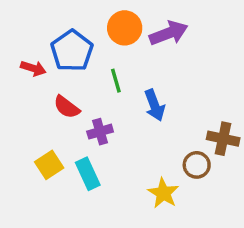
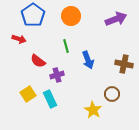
purple arrow: (169, 33) -> (116, 19), moved
blue pentagon: (72, 51) -> (33, 15), moved
brown cross: (223, 139) -> (124, 64), moved

